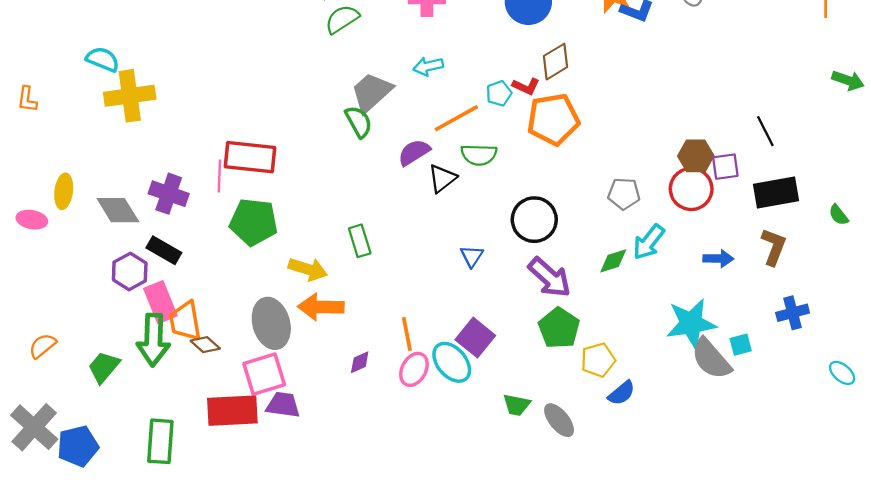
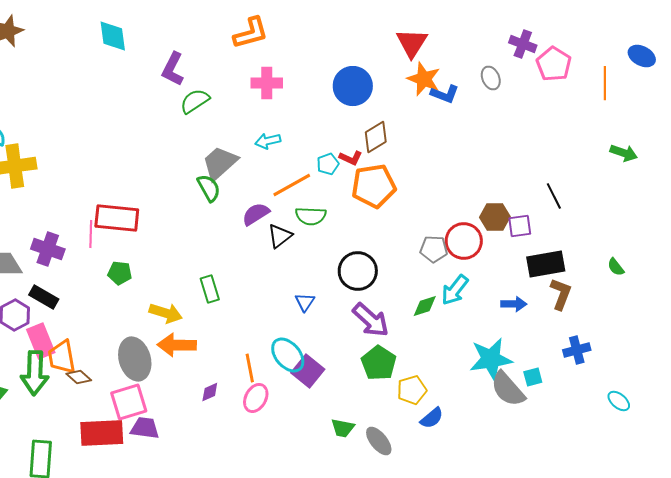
red circle: (691, 189) -> (464, 241), moved
black rectangle: (776, 192) -> (546, 264), moved
green pentagon: (254, 222) -> (120, 273), size x0.6
cyan ellipse: (452, 362) -> (288, 355), moved

